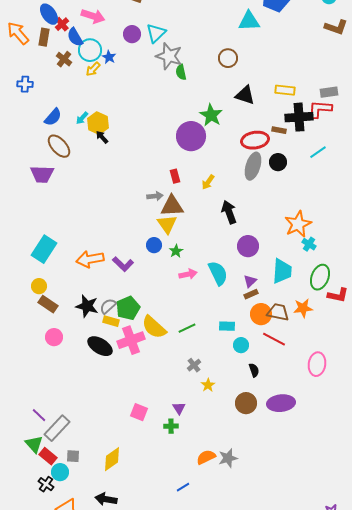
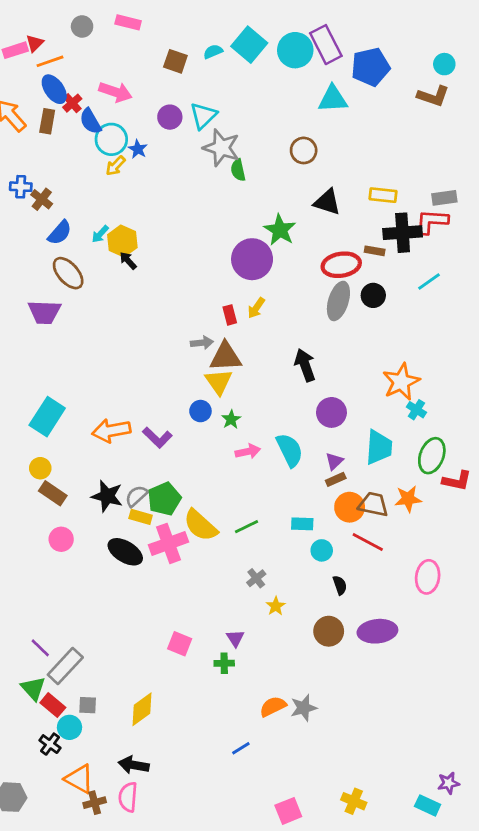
brown L-shape: (336, 27) -> (433, 96), moved
brown cross: (64, 59) -> (42, 199), moved
yellow arrow: (208, 182) -> (256, 308), moved

